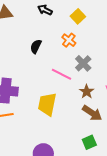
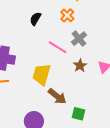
brown arrow: (92, 113) -> (57, 96), moved
green square: (89, 142) -> (79, 114), turned 32

